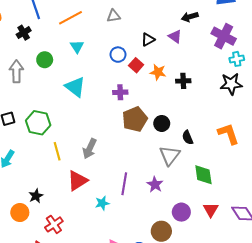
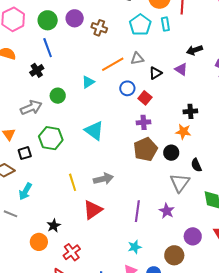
gray triangle: (114, 16) -> (137, 59), moved
orange line: (70, 18) -> (113, 64), moved
cyan triangle: (77, 47) -> (88, 82), turned 32
gray arrow: (16, 71) -> (31, 108), turned 70
orange star: (158, 72) -> (183, 132), moved
cyan triangle: (75, 87) -> (94, 131), moved
purple cross: (120, 92) -> (144, 122), moved
green hexagon: (38, 123) -> (51, 138), moved
gray arrow: (90, 149) -> (103, 179), turned -126
cyan star: (102, 203) -> (135, 247), moved

